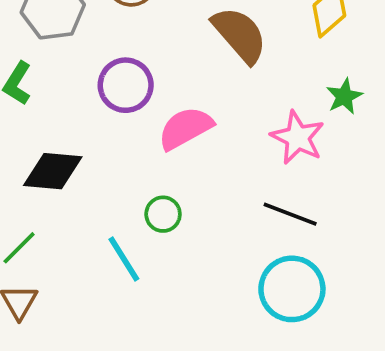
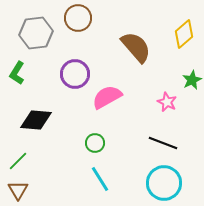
pink star: (298, 138) -> (167, 102), size x0.7
cyan line: (124, 259) -> (100, 179), moved

